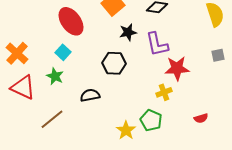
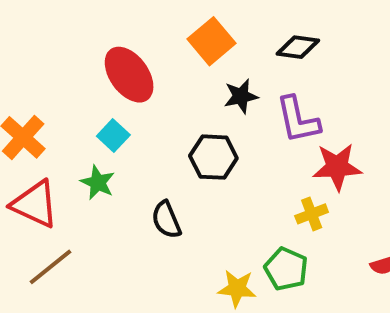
black semicircle: (90, 95) -> (166, 220), turned -102
brown line: (52, 119) -> (51, 267), moved
yellow star: (126, 130) -> (237, 289), turned -30

